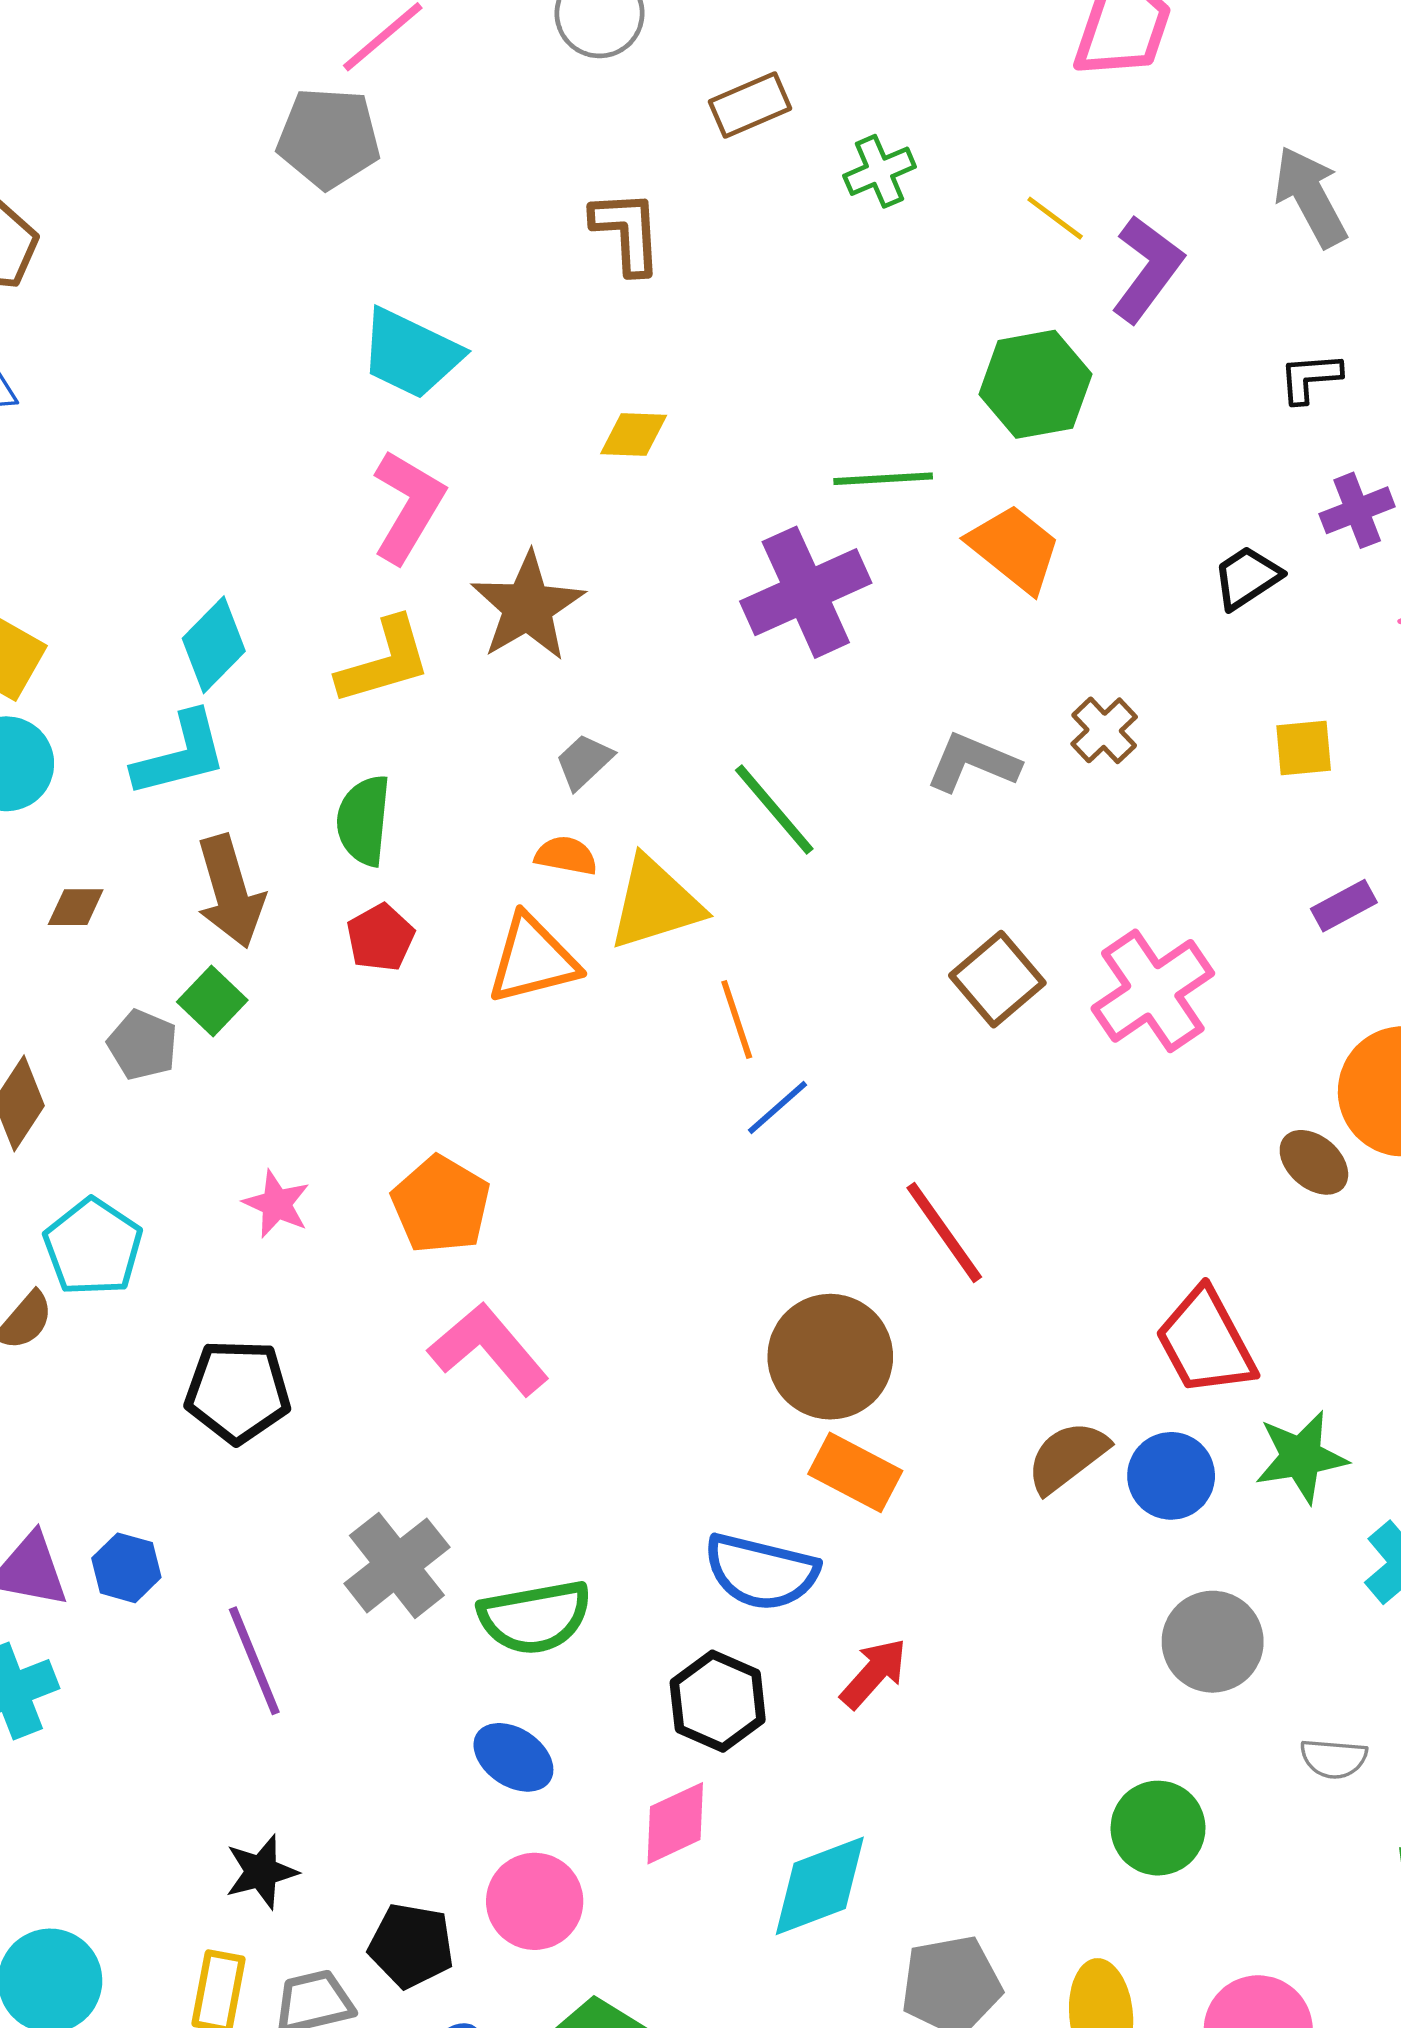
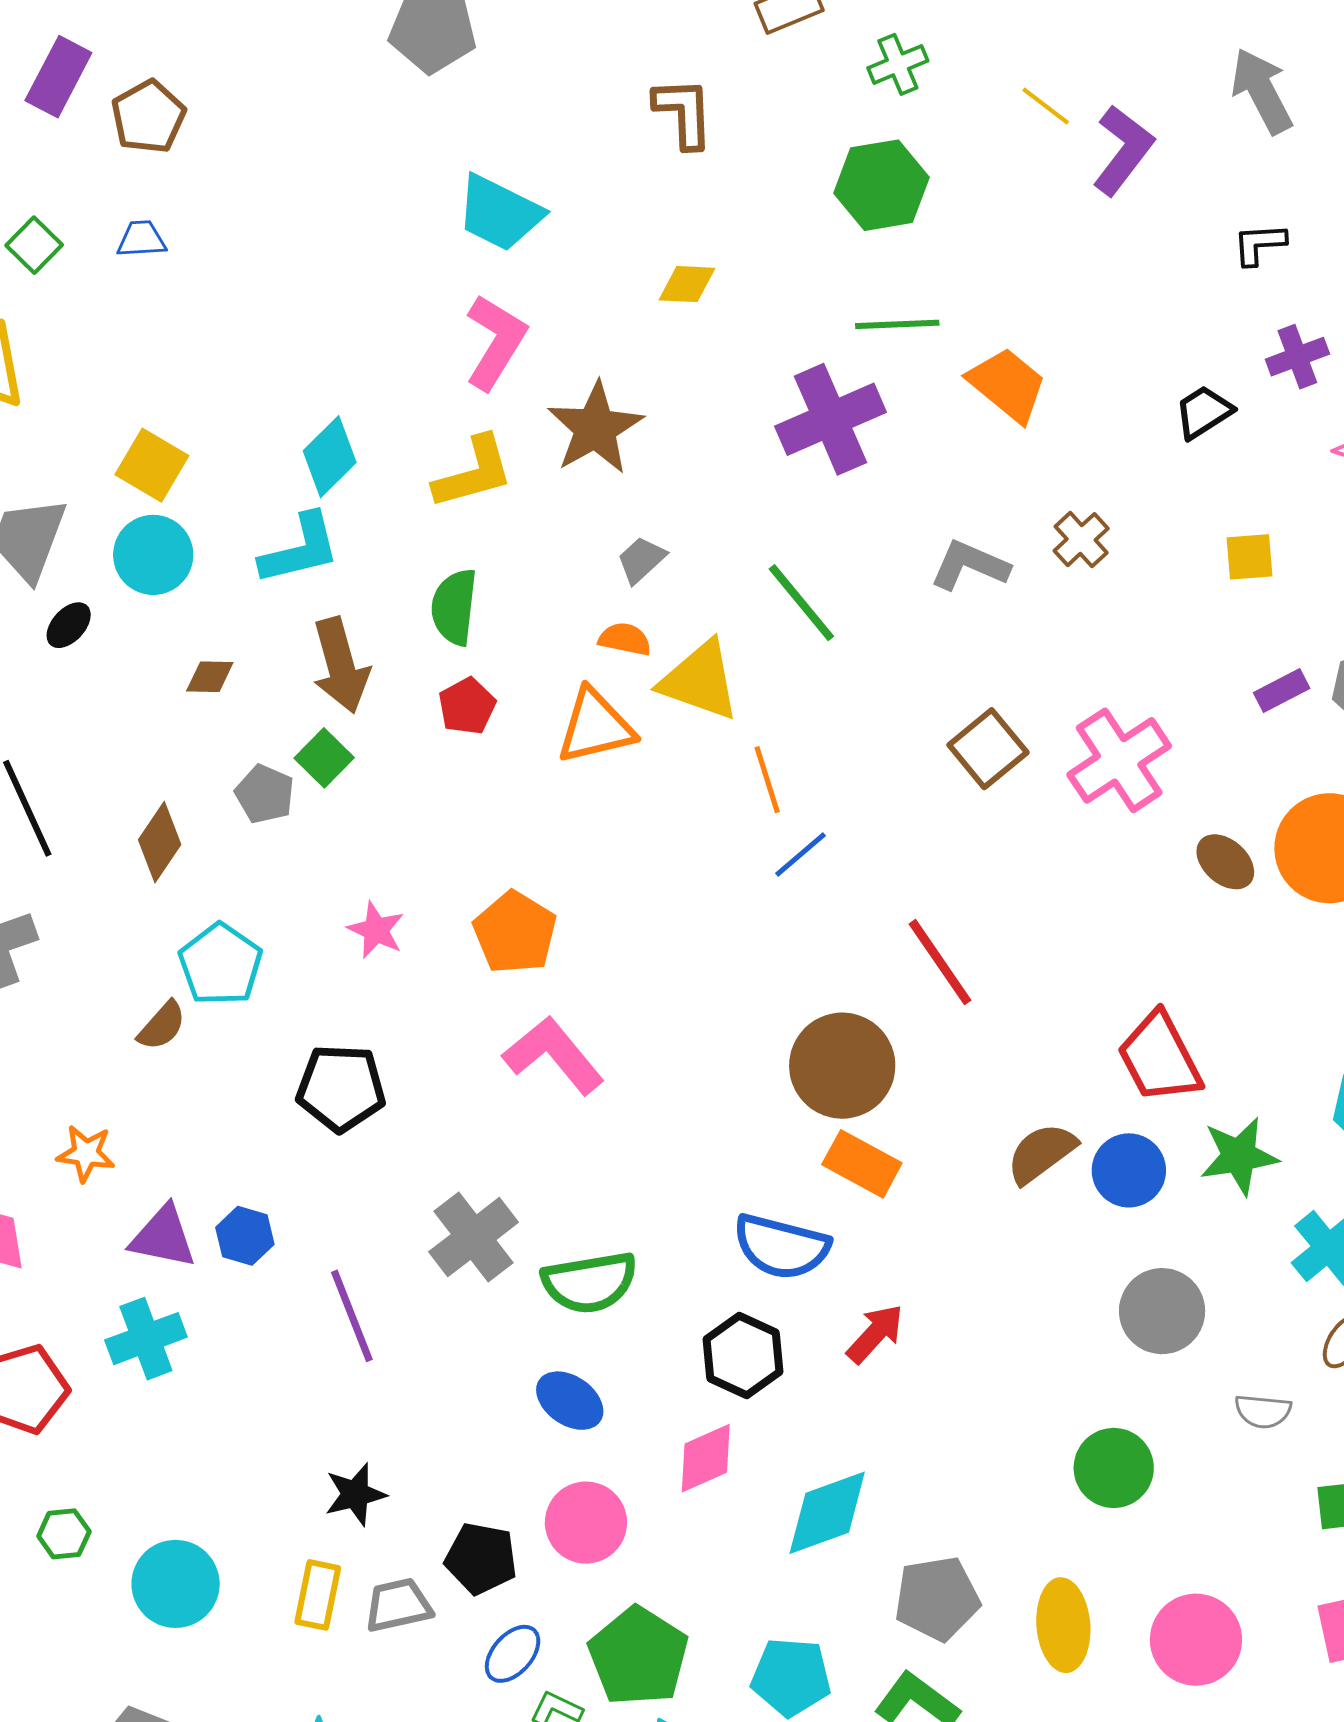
green hexagon: (1035, 384) -> (882, 185), moved
yellow triangle: (655, 903) -> (700, 680), turned 36
brown ellipse: (1314, 1162) -> (1225, 862), moved

